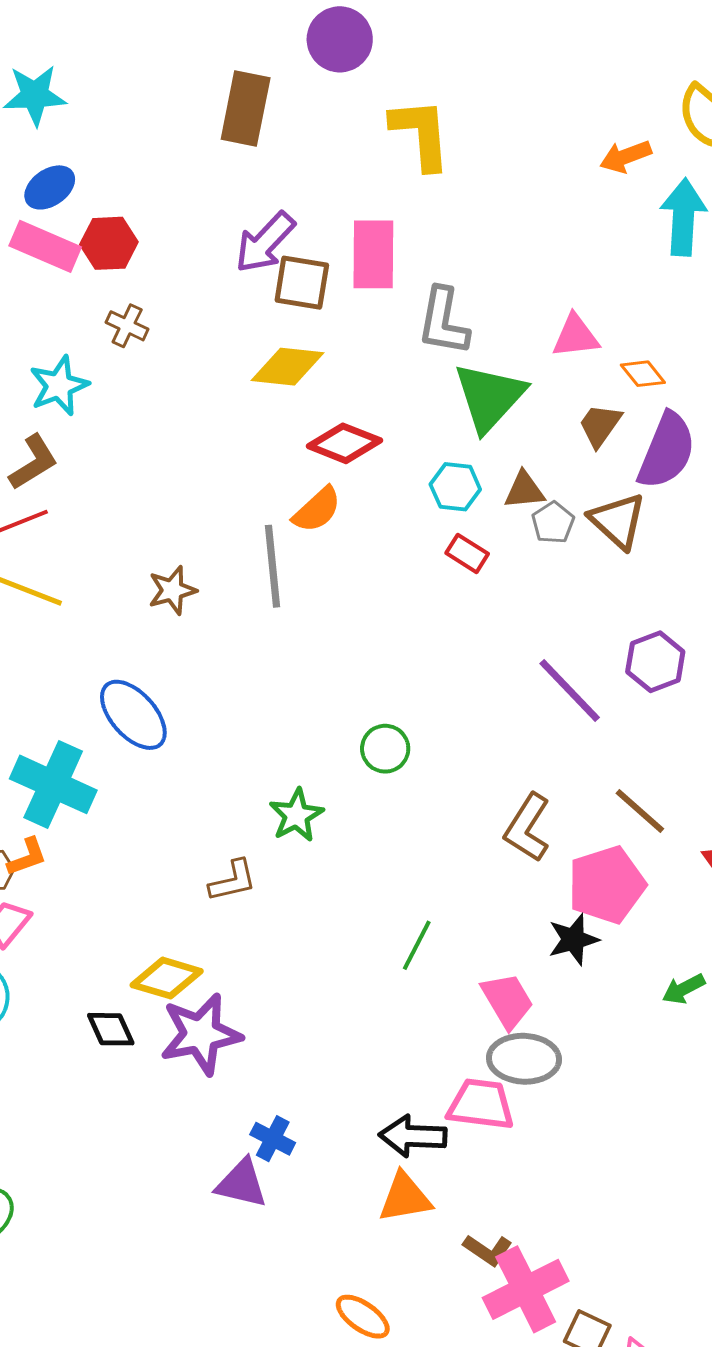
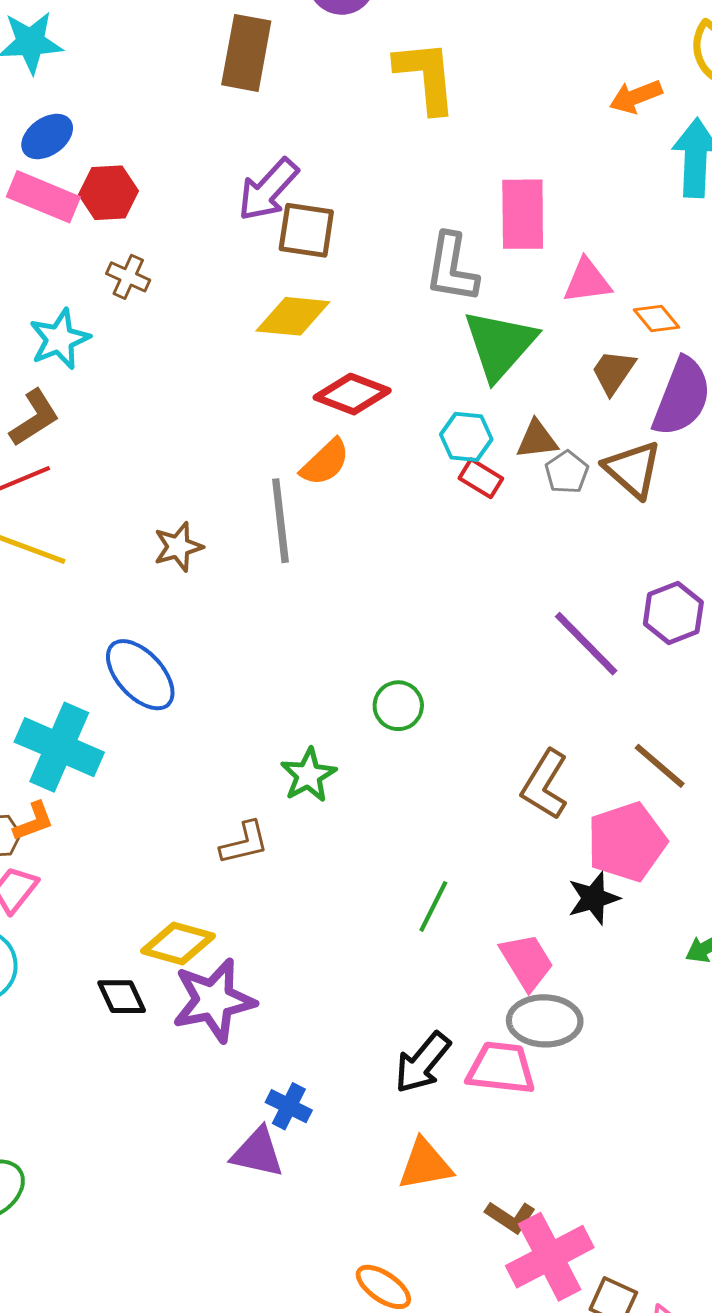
pink rectangle: (373, 254) -> (523, 214), moved
red rectangle: (467, 553) -> (481, 478), moved
black arrow: (413, 1136) -> (422, 1063), moved, turned -52

